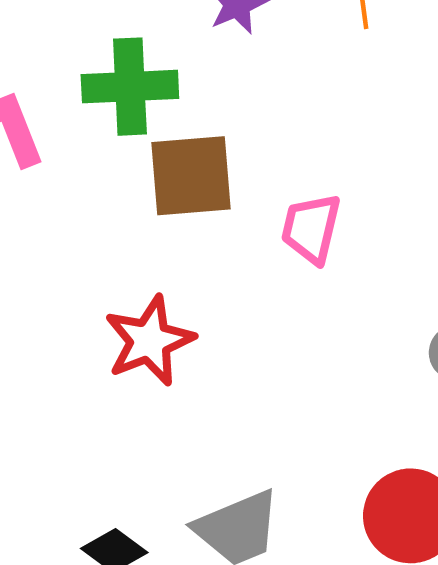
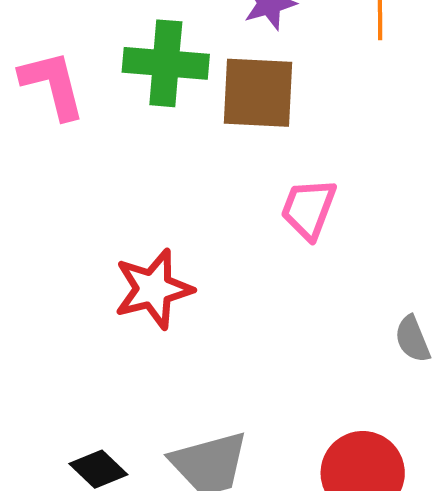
brown square: (191, 176) -> (258, 93), moved

